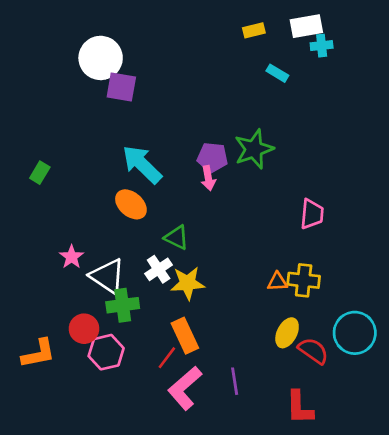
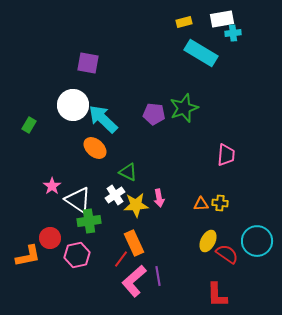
white circle: (101, 58) -> (73, 105), moved
cyan rectangle: (277, 73) -> (201, 53), size x2.0
pink arrow: (208, 178) -> (159, 198), moved
yellow cross: (304, 280) -> (220, 203), size x0.7
red circle: (84, 329) -> (50, 238), moved
purple line: (235, 381) -> (158, 276), moved

